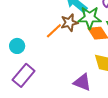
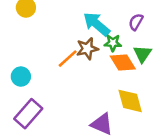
green star: (90, 18) -> (113, 43), size x0.6

